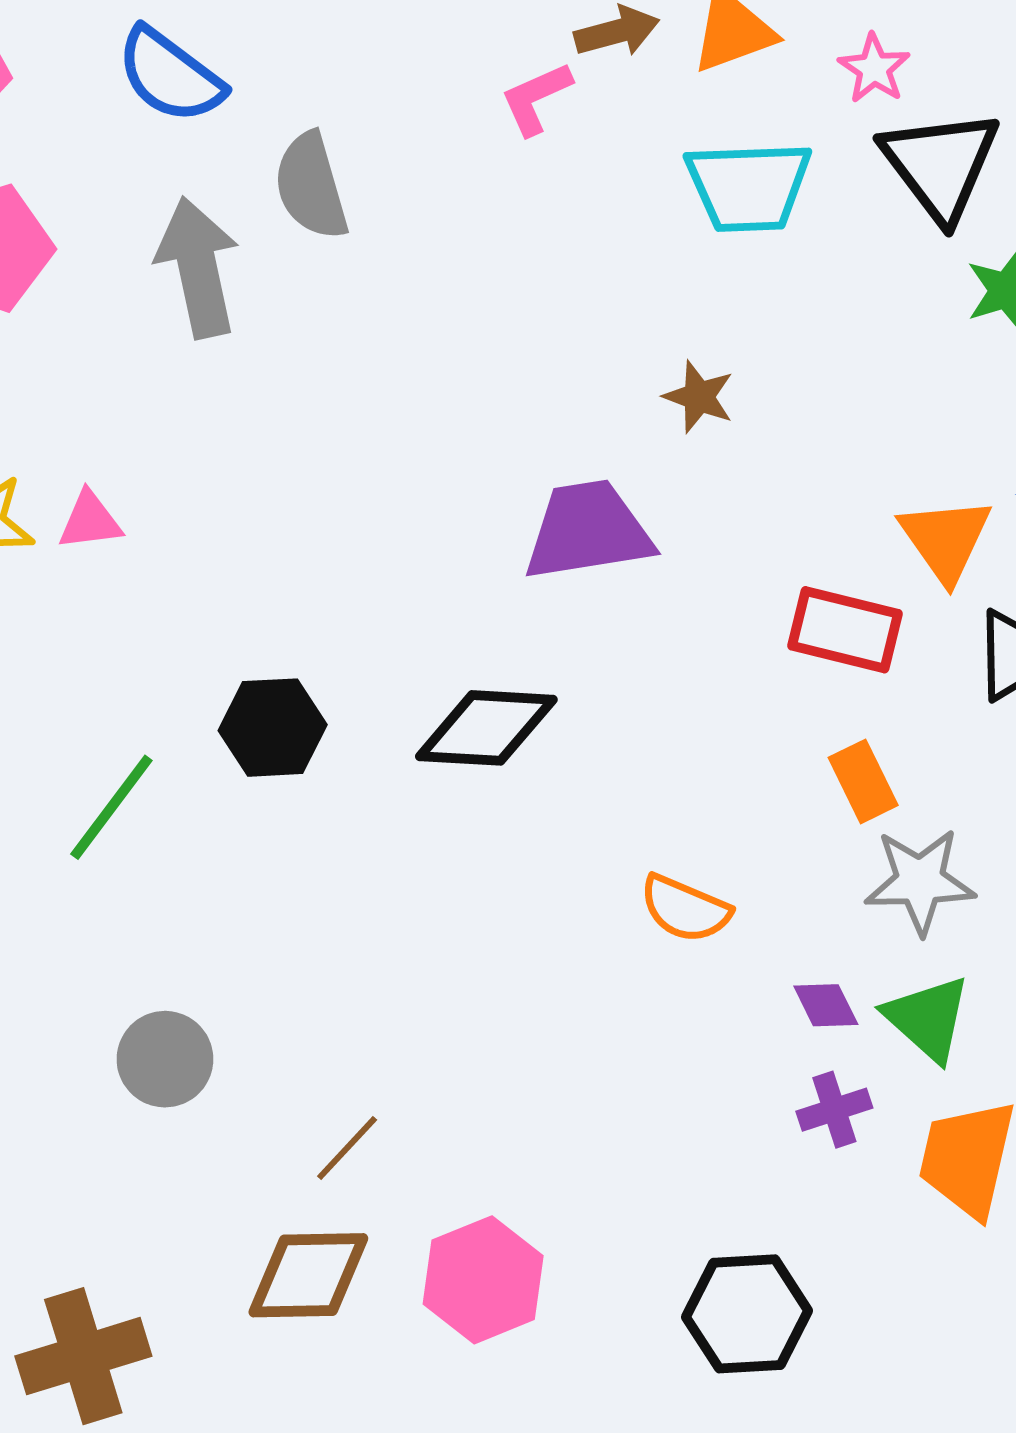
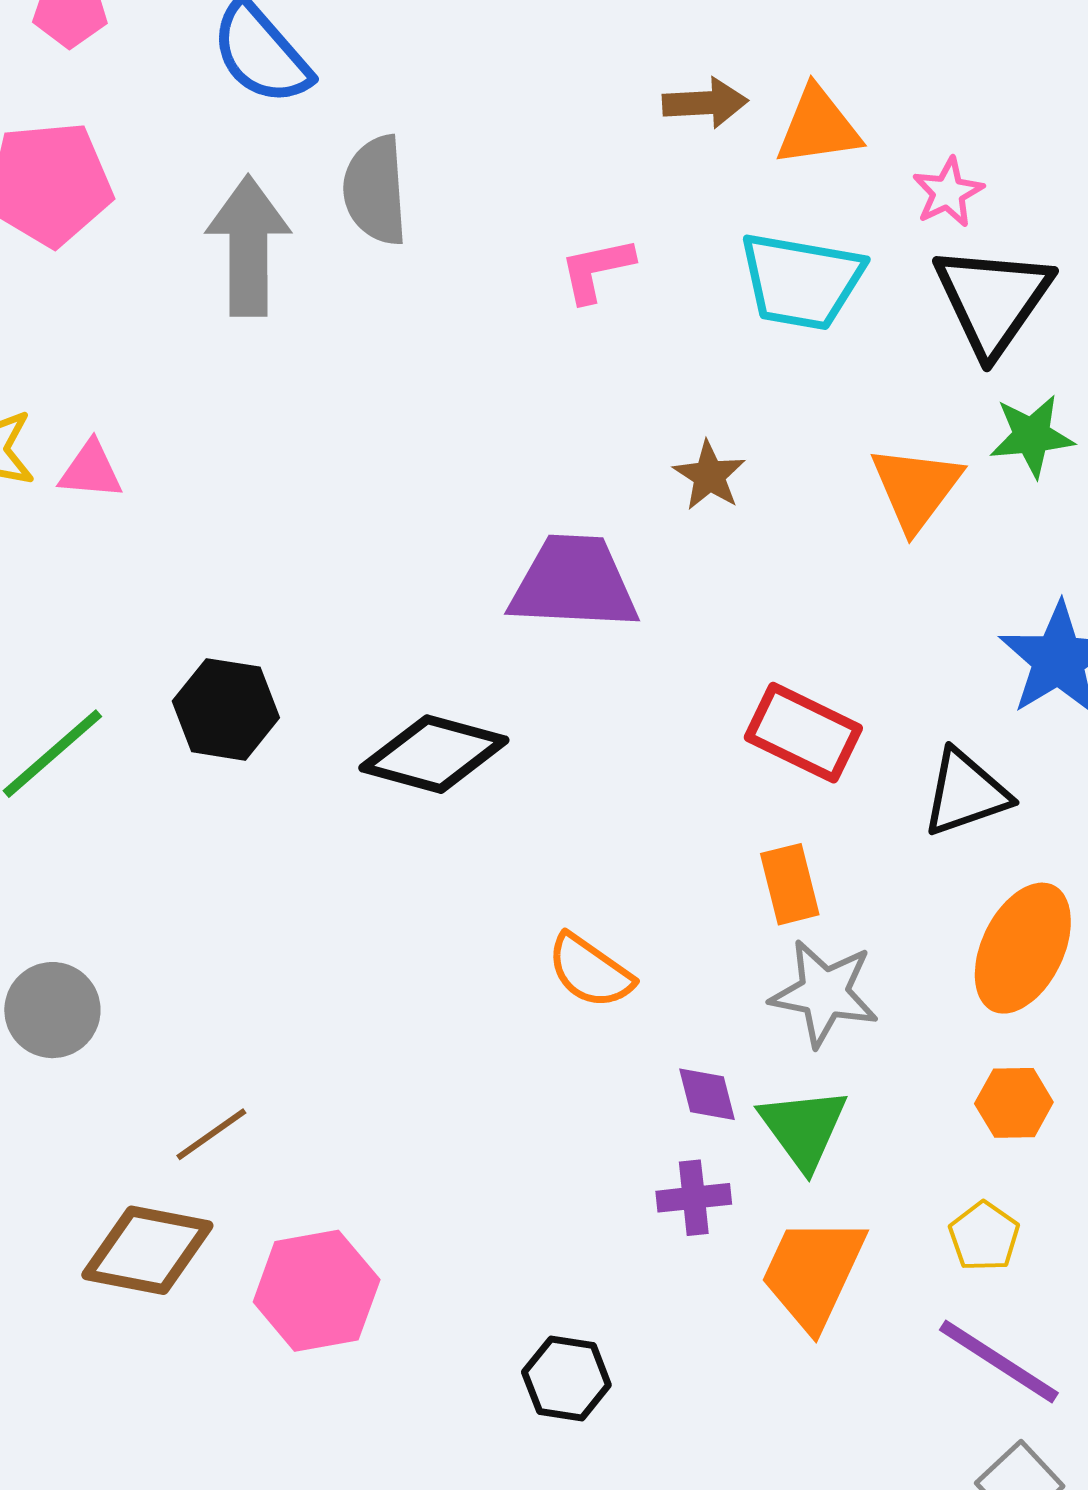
pink L-shape: (536, 98) -> (597, 270), moved
orange triangle: (945, 539) -> (916, 488), moved
black hexagon: (747, 1314) -> (566, 1379), size x0.7

